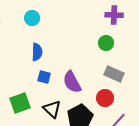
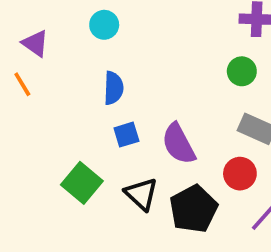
blue square: (44, 77) -> (126, 135), turned -32
green square: (20, 103) -> (82, 183), turned -30

